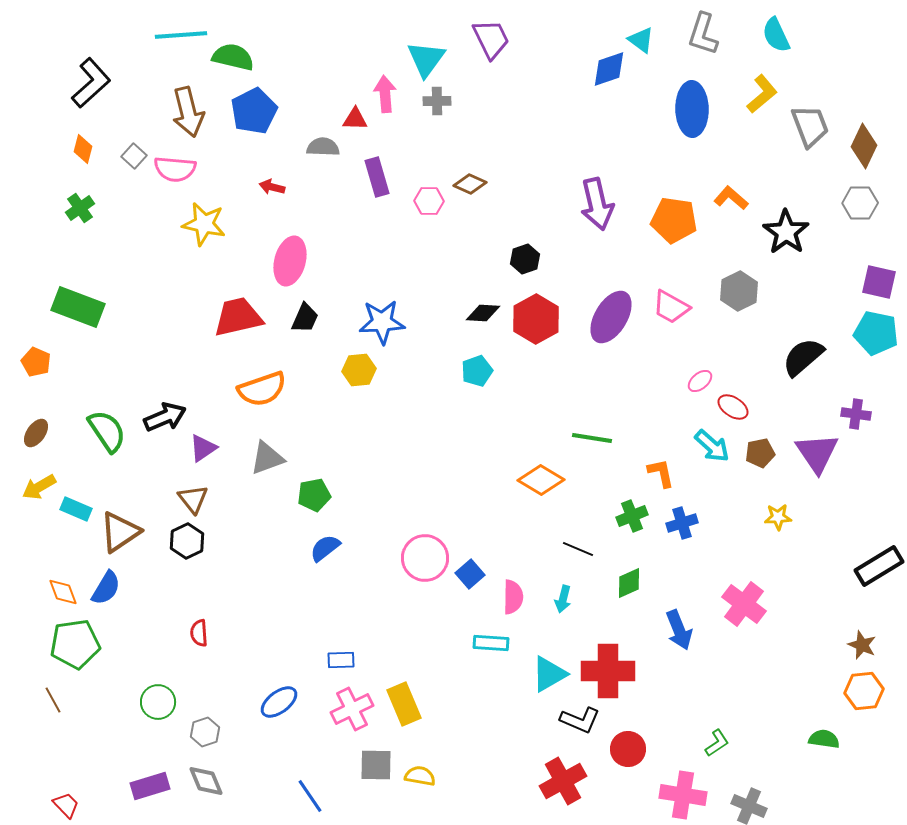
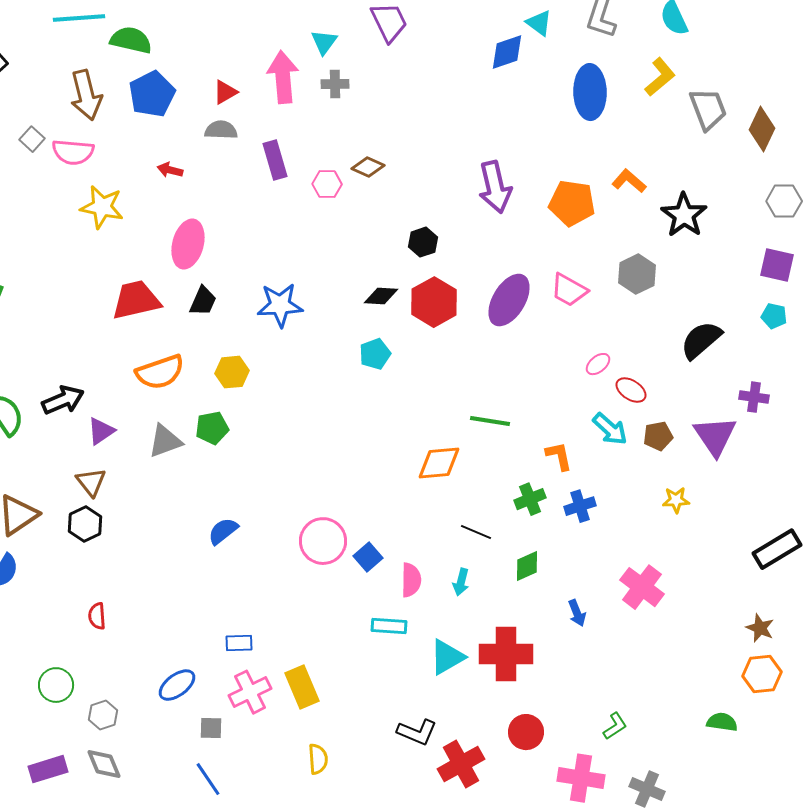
cyan triangle: (426, 59) -> (324, 42), size x0.7
pink arrow: (385, 94) -> (283, 77), size x1.4
red triangle: (355, 119) -> (225, 92), moved, turned -32
gray hexagon: (860, 203) -> (784, 201), moved
cyan pentagon: (876, 333) -> (774, 316), size x0.6
yellow hexagon: (359, 370) -> (232, 372), moved
orange diamond: (541, 480) -> (439, 463), turned -36
green pentagon: (314, 495) -> (212, 428), moved
blue arrow: (679, 630) -> (577, 613), size x0.7
black L-shape: (580, 720) -> (417, 732), moved
gray square: (376, 765) -> (211, 728), moved, size x0.7
yellow semicircle: (420, 776) -> (318, 759), turned 76

